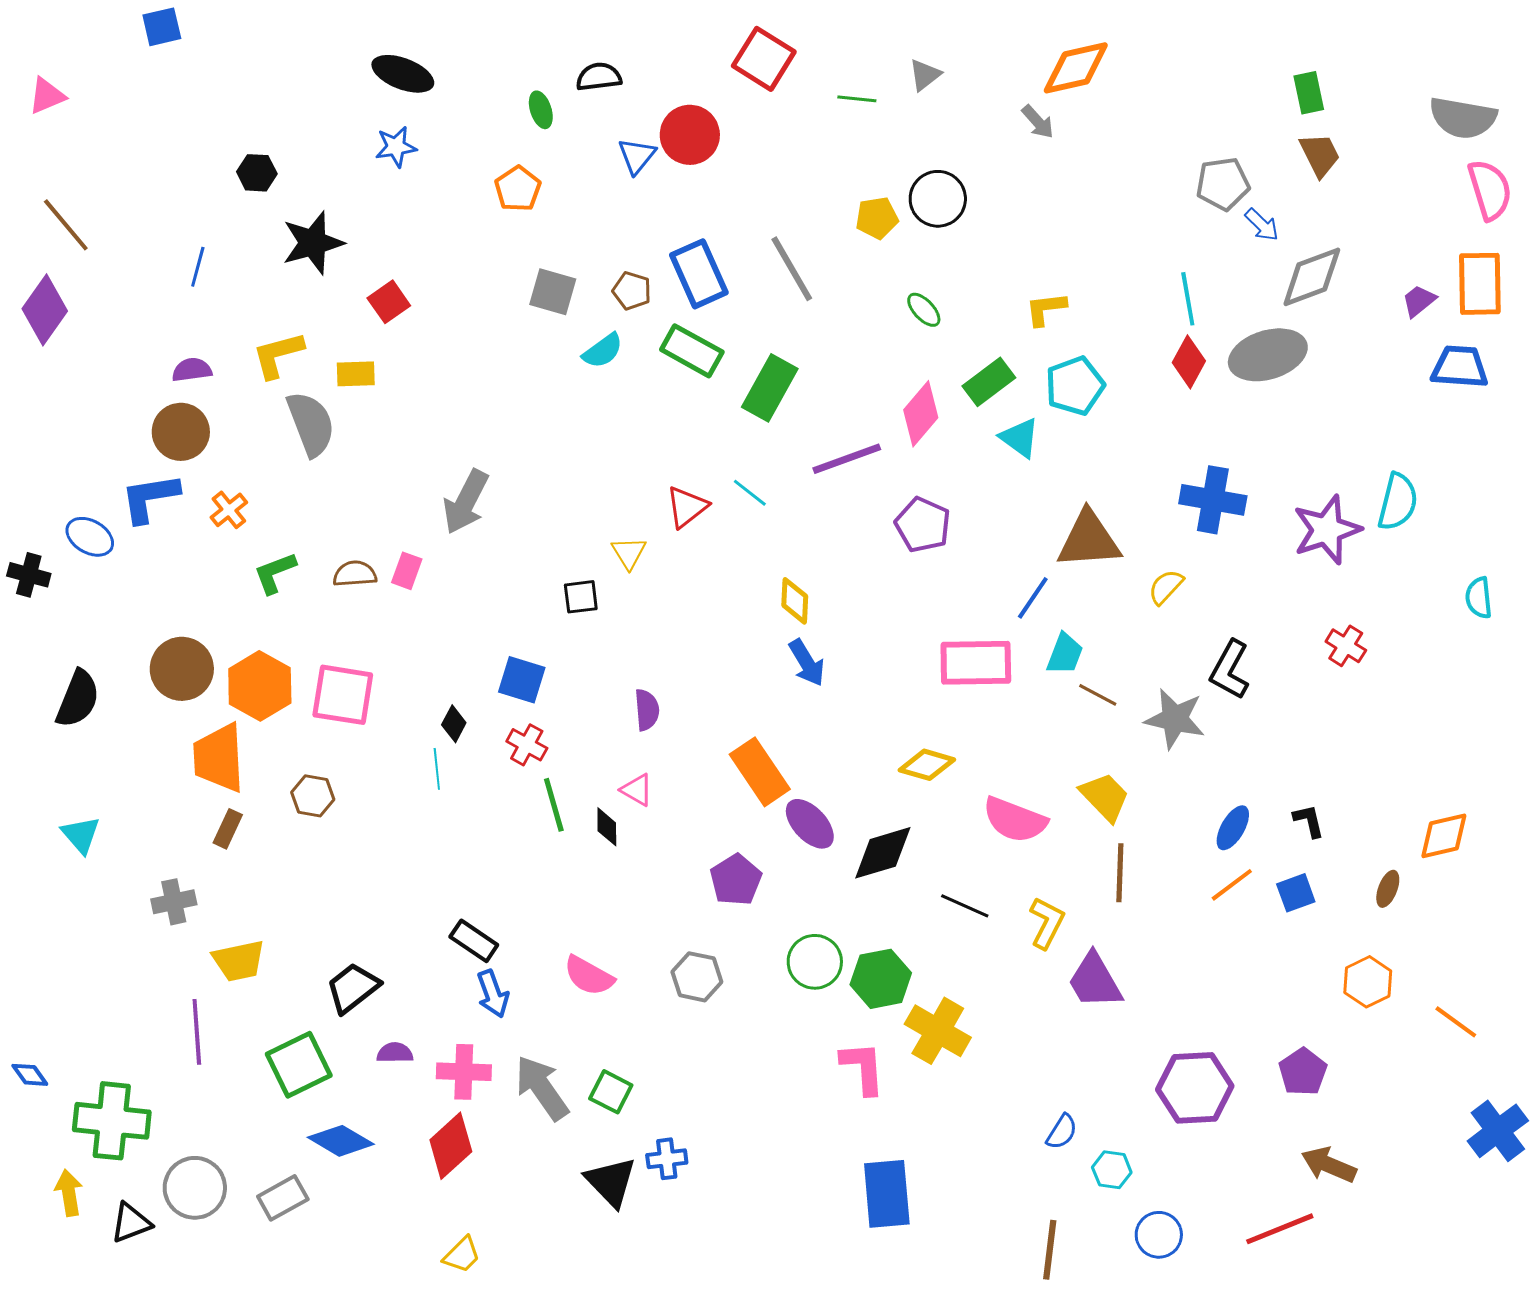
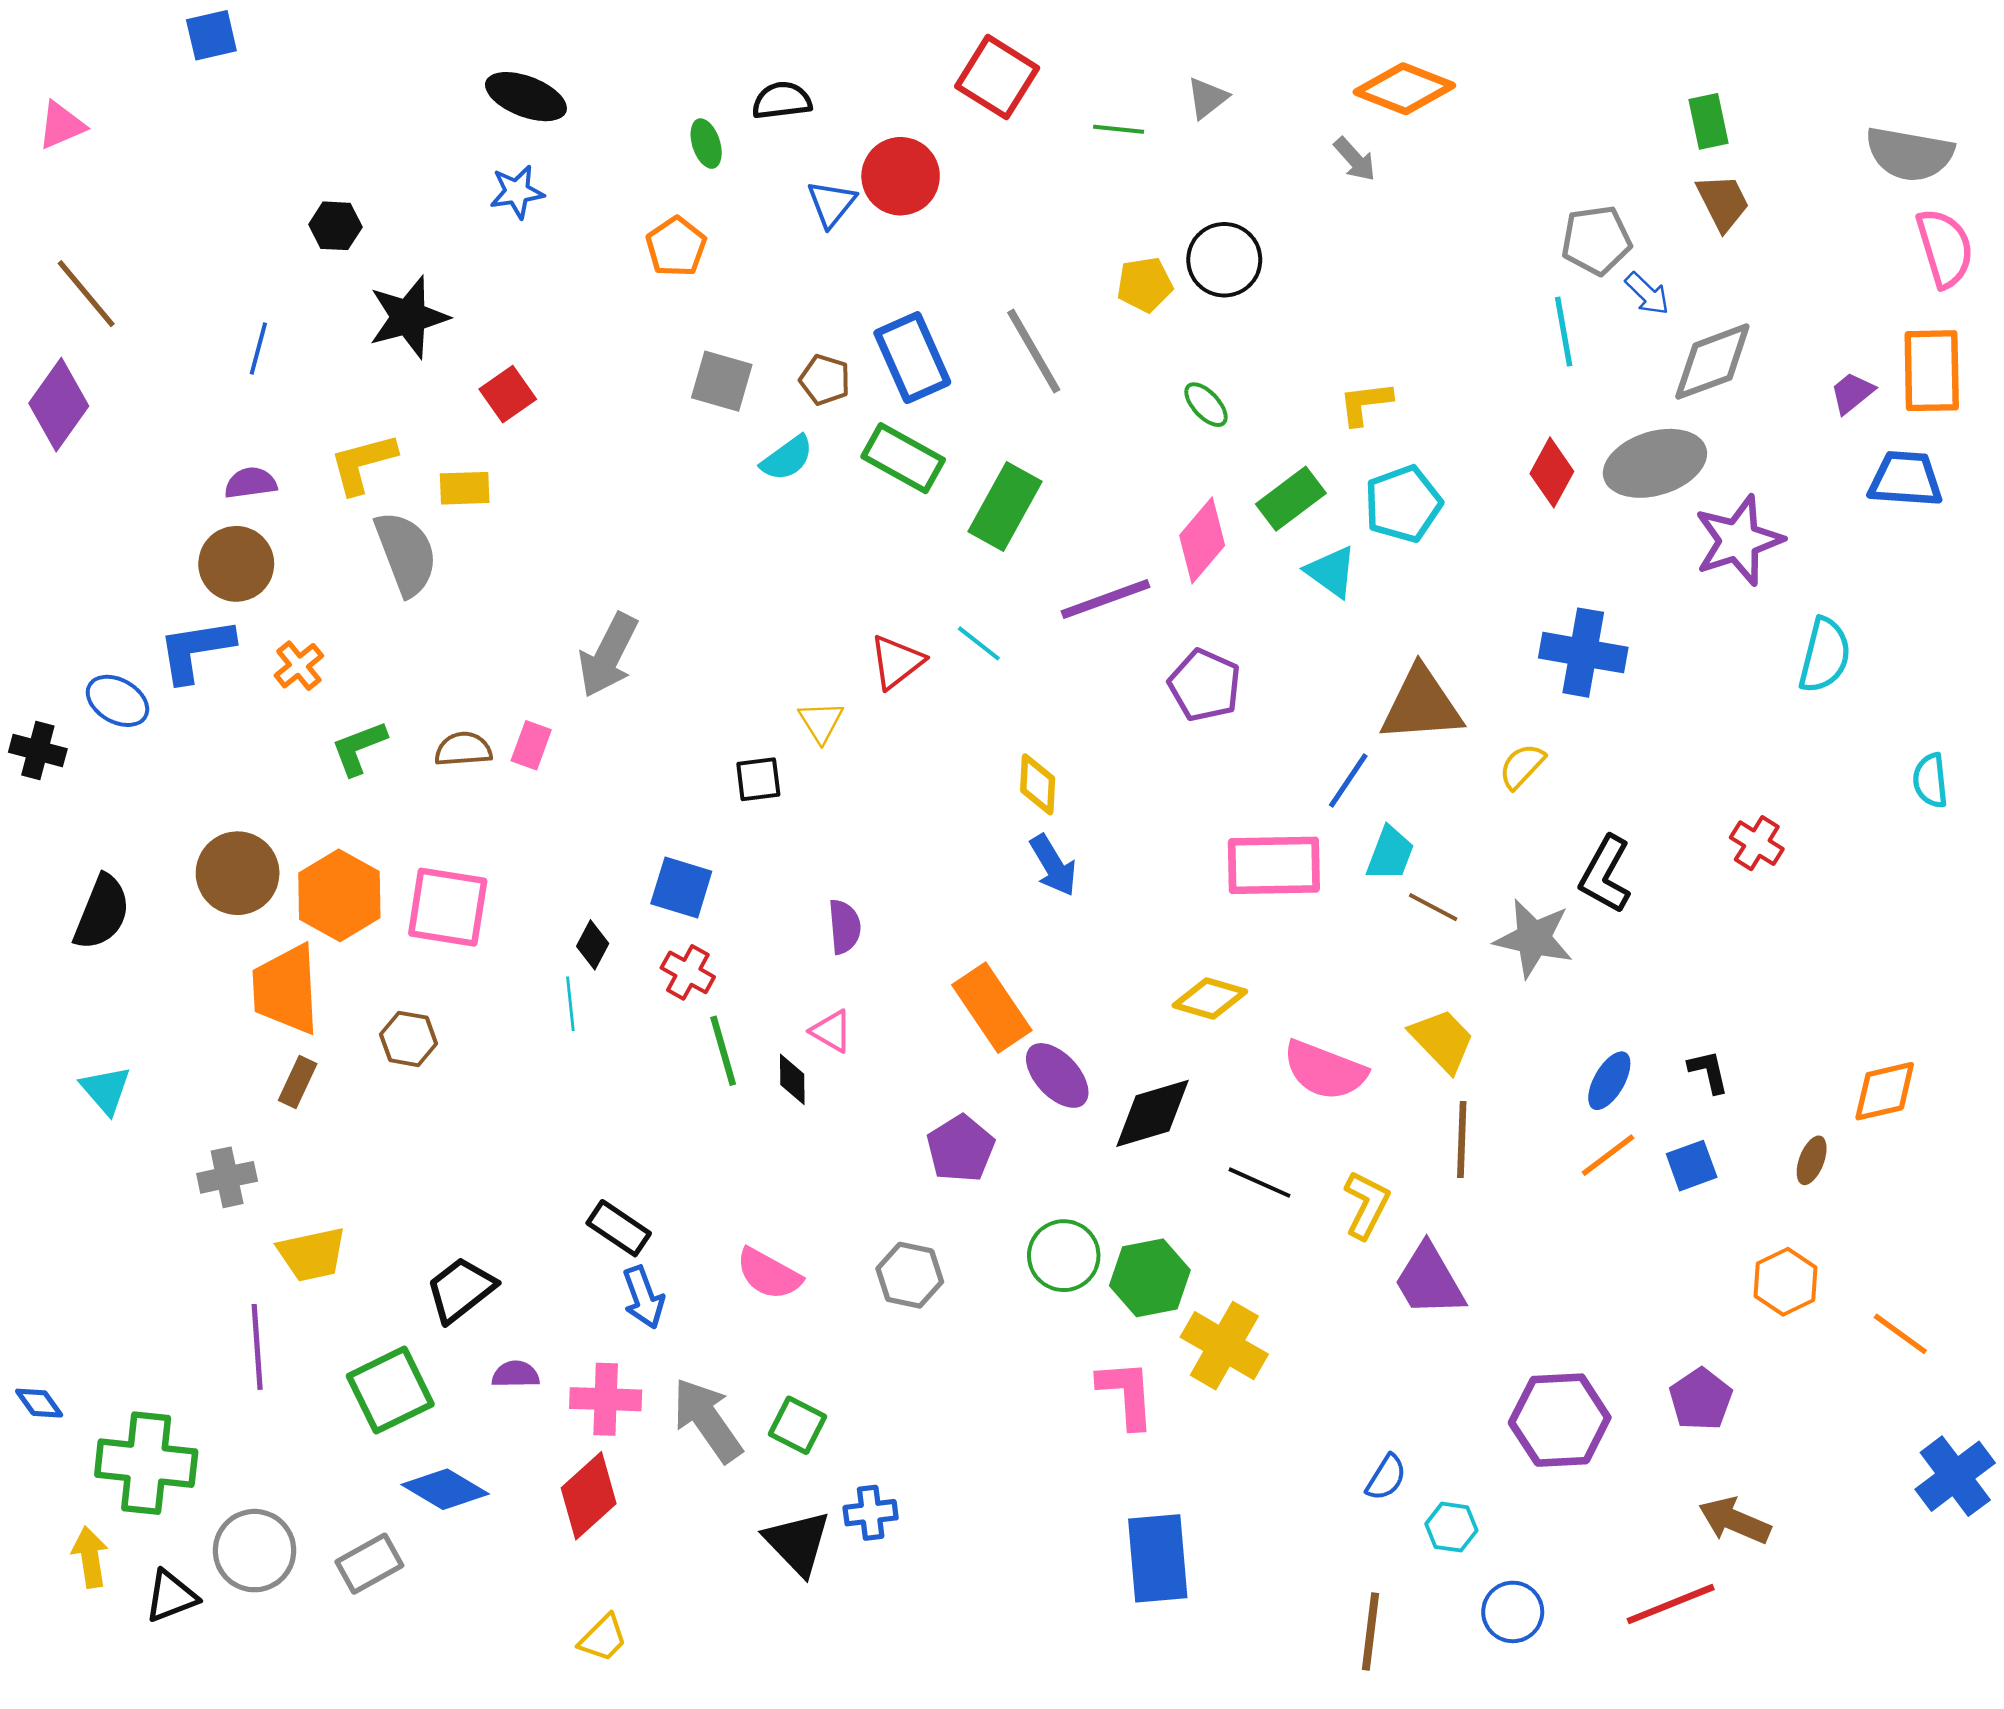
orange diamond: (1076, 68) -> (1404, 89), turned 34
cyan line: (1188, 299) -> (1564, 332), moved
purple star: (1327, 530) -> (1739, 540), moved

